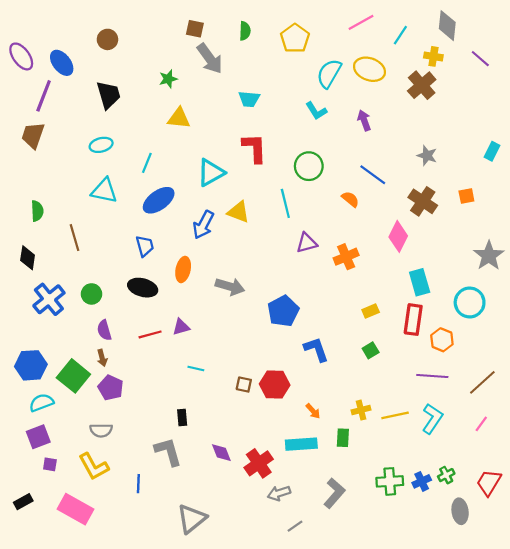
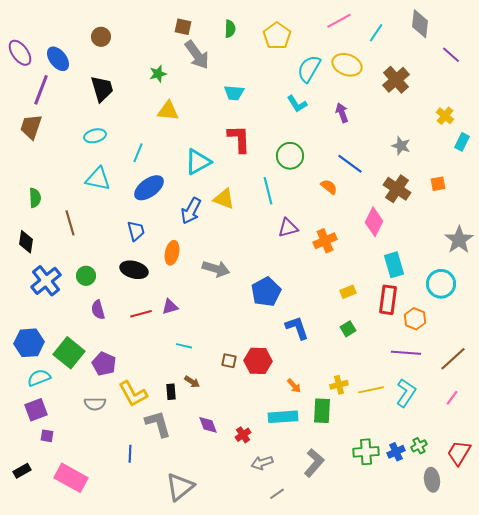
yellow cross: (433, 56) -> (445, 116), moved, turned 30
brown arrow: (102, 358) -> (192, 382), moved, turned -42
green rectangle: (343, 438) -> (322, 411), size x1.4
red cross: (259, 463) -> (243, 435), size x0.6
yellow L-shape: (94, 467) -> (133, 394), moved

